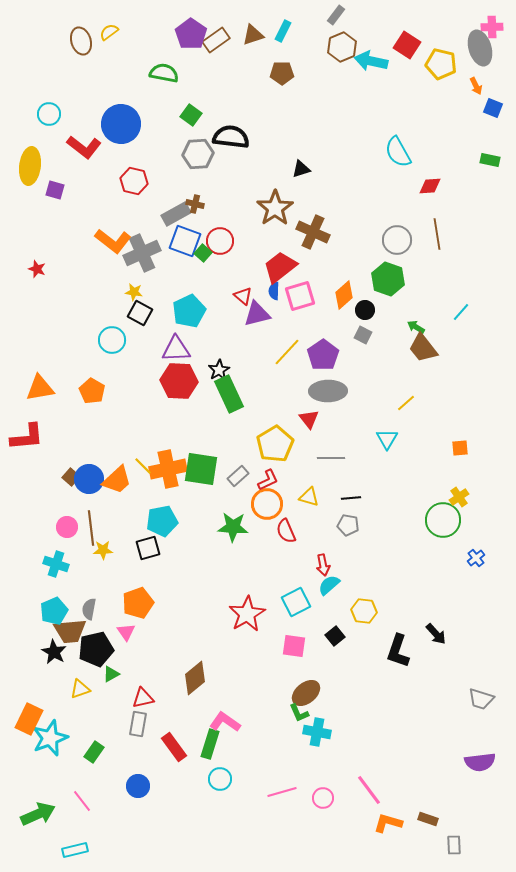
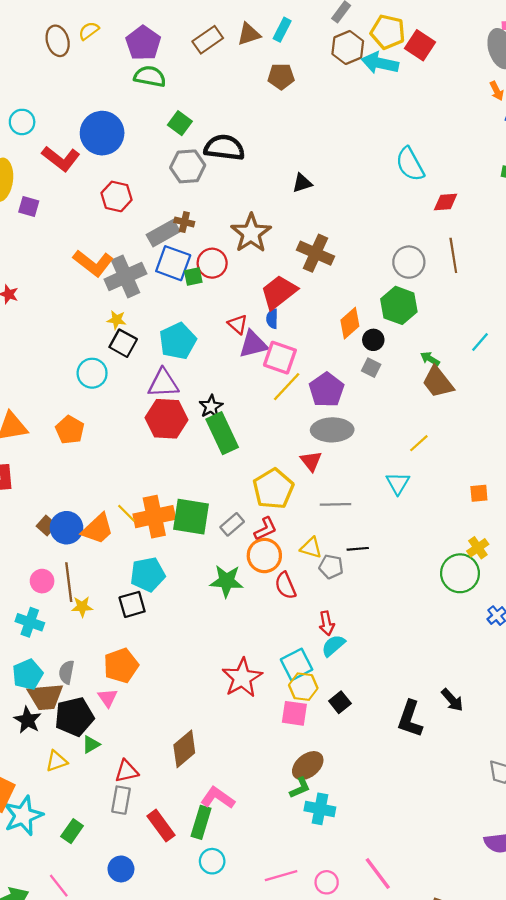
purple pentagon: (191, 34) -> (143, 43), moved
yellow pentagon: (441, 64) -> (388, 32), moved
brown star: (275, 208) -> (251, 233), moved
green square: (203, 253) -> (193, 276), turned 36
pink square: (300, 296) -> (280, 358), moved, turned 36
gray pentagon: (348, 525) -> (331, 567), moved
yellow hexagon: (364, 611) -> (303, 687), moved
green L-shape: (299, 713) -> (300, 788), turned -90

